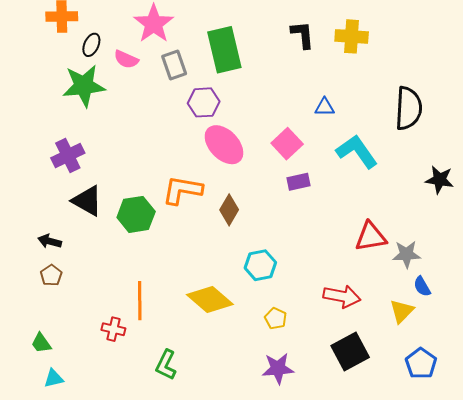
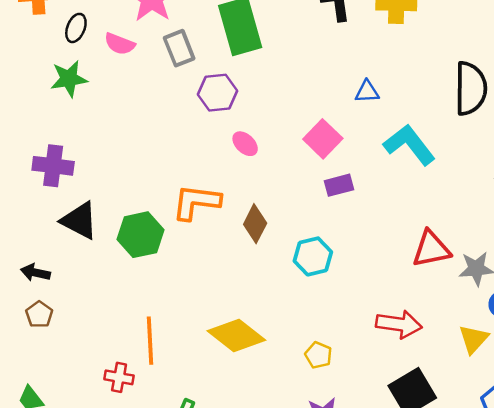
green star: (84, 86) -> (69, 79), size x0.7
pink ellipse: (224, 145) -> (245, 144), size x0.5
purple cross: (68, 156) -> (53, 166), turned 36
cyan hexagon: (260, 265) -> (313, 256), moved

